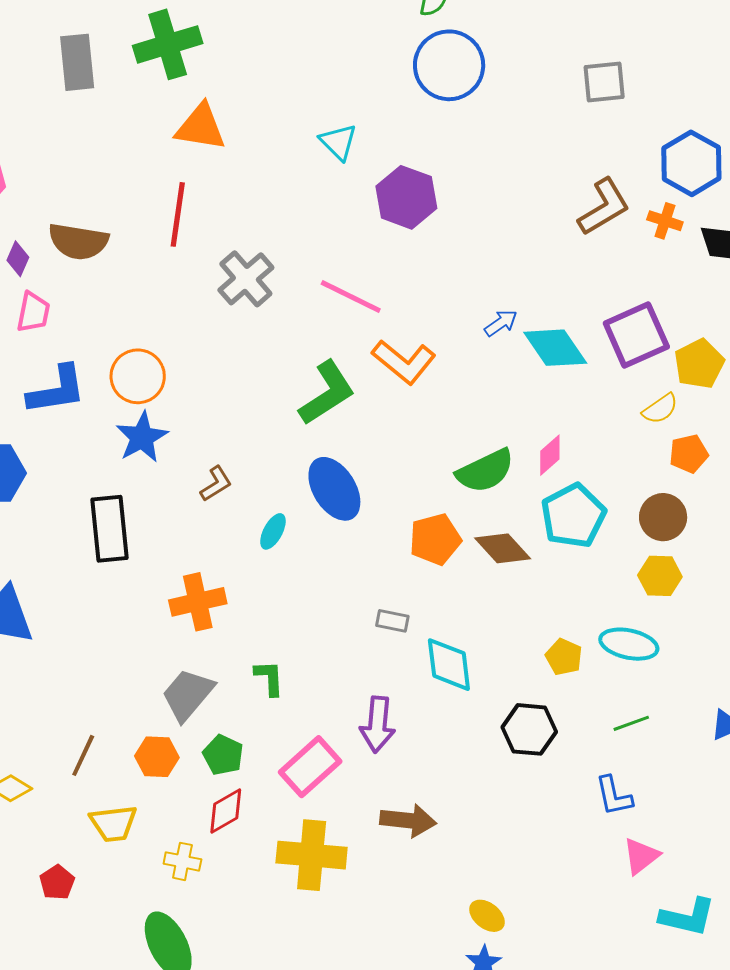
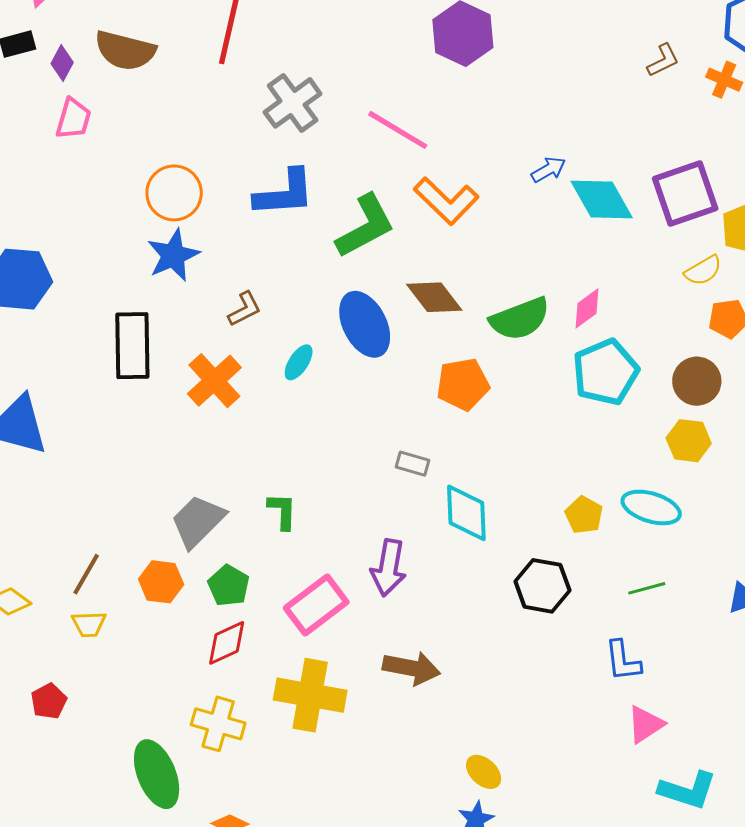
brown L-shape: (604, 207) -> (663, 60), size x0.6
blue L-shape: (57, 390) -> (284, 193), moved
brown diamond: (503, 548) -> (434, 297), moved
orange cross: (198, 602) -> (214, 381), moved, turned -34
yellow trapezoid: (113, 823) -> (89, 624), moved, size x0.7
yellow cross: (182, 861) -> (218, 724), moved, size x1.4

